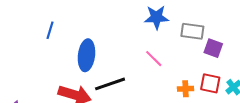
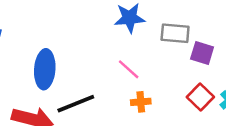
red square: (210, 83) -> (200, 97), turned 35
orange cross: (185, 89) -> (141, 102), moved

